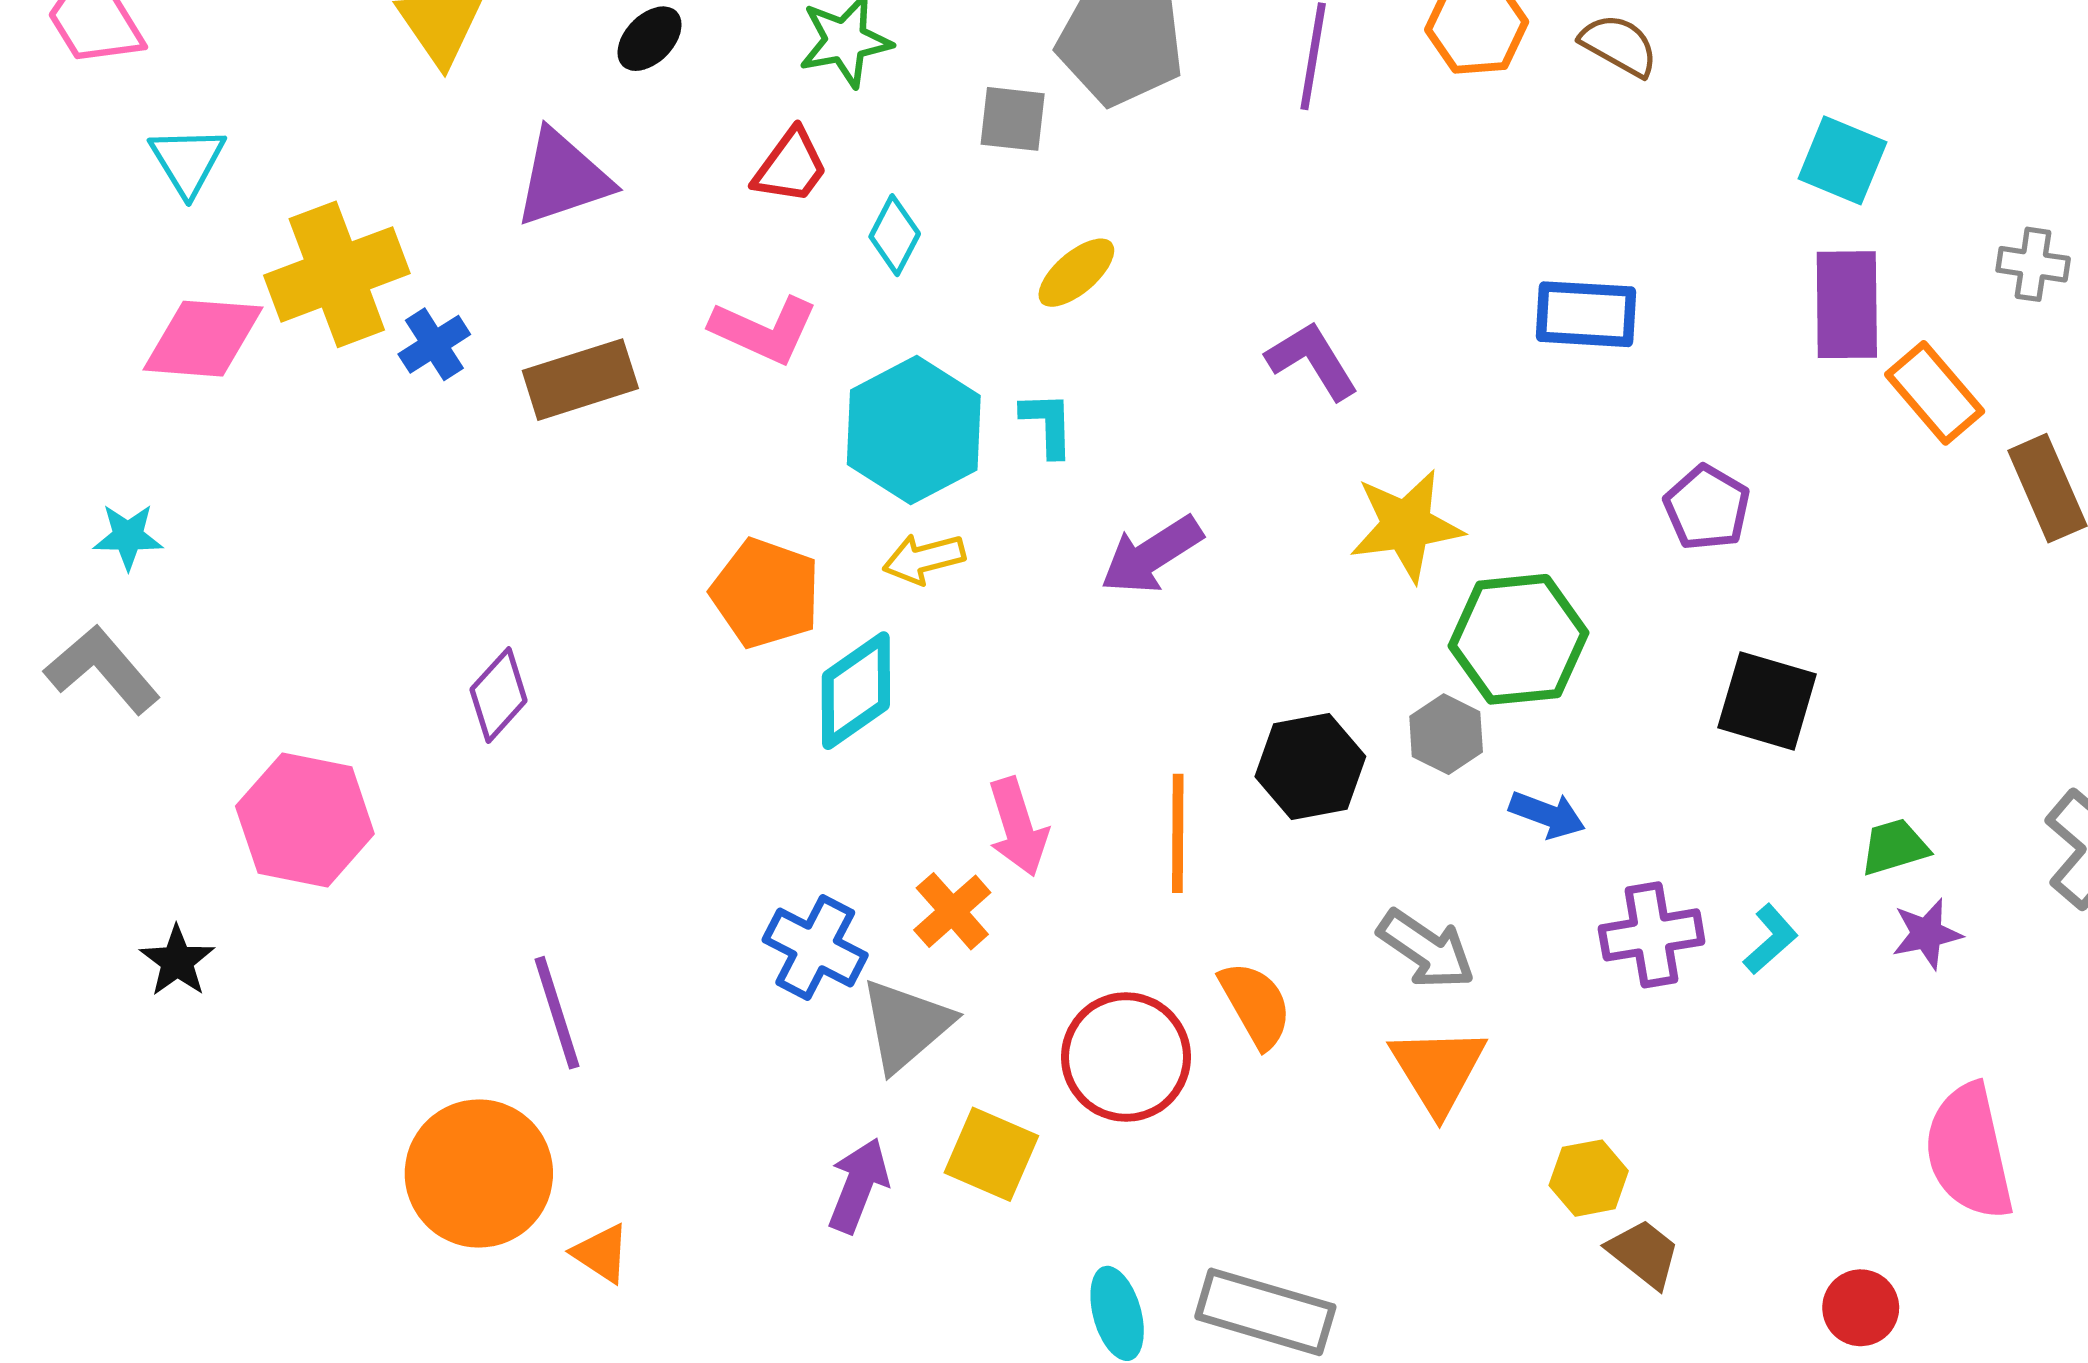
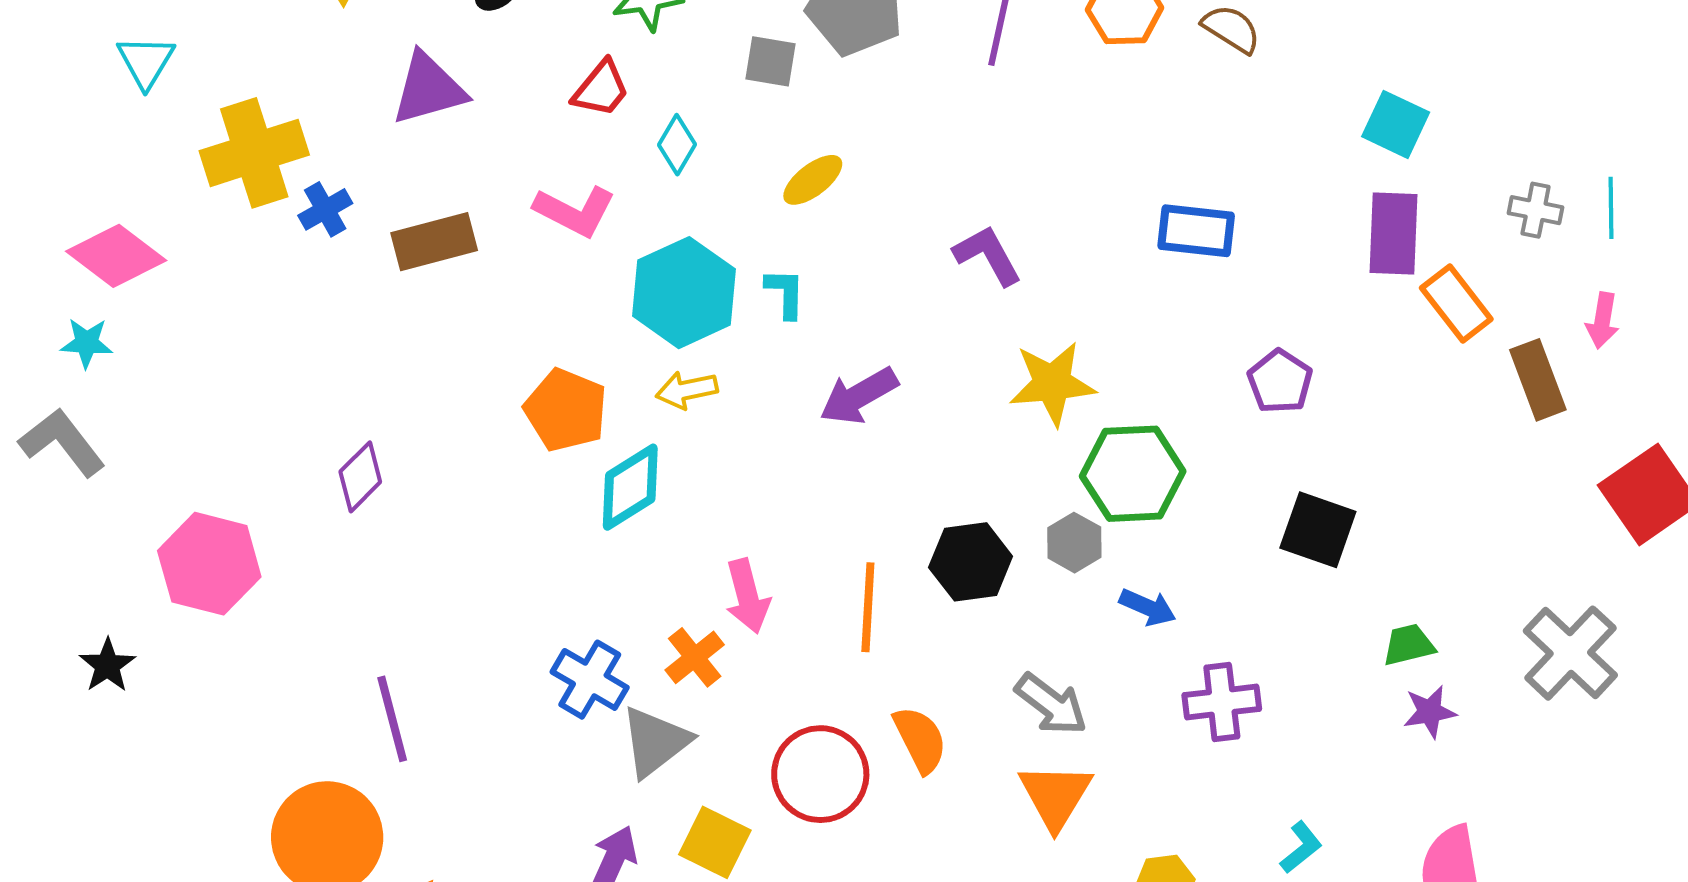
pink diamond: (203, 339) -> (116, 256), moved, turned 30
cyan L-shape: (1770, 939) -> (1301, 847), moved

